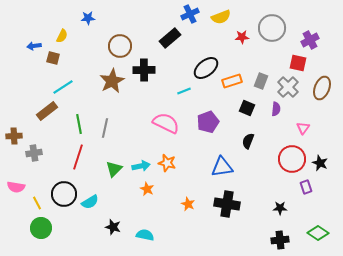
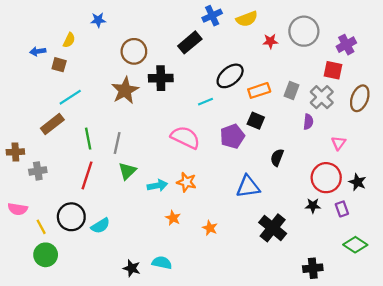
black square: (247, 108) -> (256, 121), moved
green triangle: (114, 169) -> (127, 171), moved
orange star: (147, 189) -> (173, 218), moved
black cross: (227, 204) -> (273, 228), moved, turned 30
black star: (280, 208) -> (313, 206), moved
black star: (113, 227) -> (132, 268), moved
green diamond: (318, 233) -> (355, 245), moved

